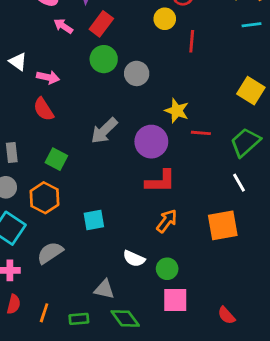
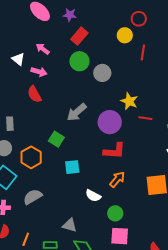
pink arrow: (63, 26) -> (43, 49), moved
green square: (56, 159) -> (56, 139), moved
cyan square: (94, 220) -> (72, 167), moved
white semicircle: (134, 259) -> (93, 196), moved

